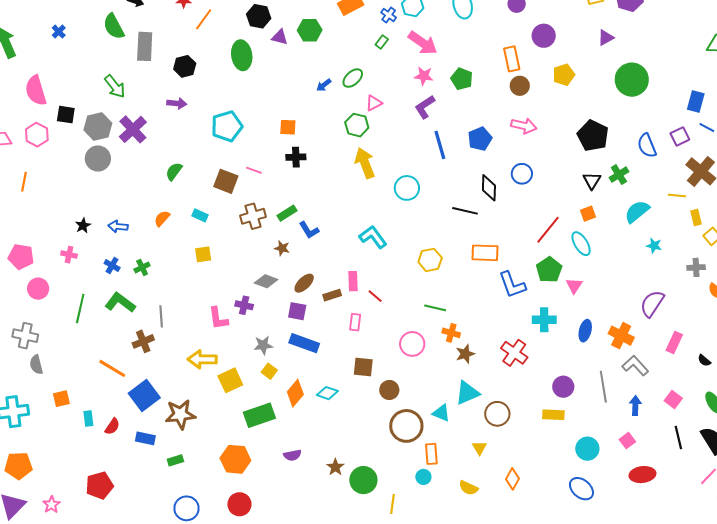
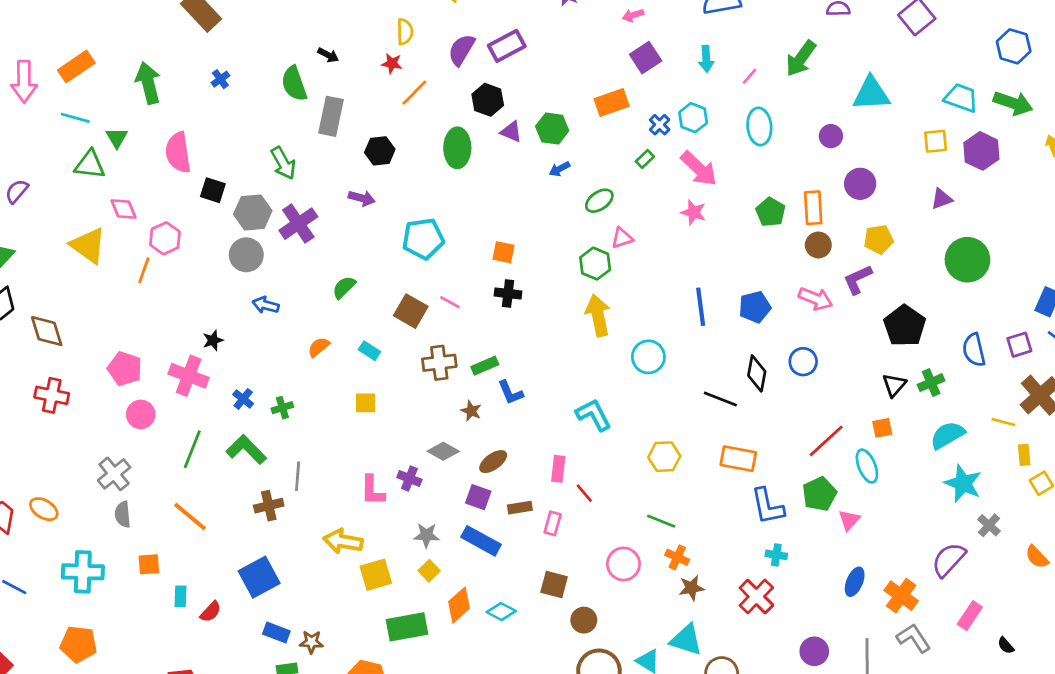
green pentagon: (462, 79) -> (771, 212), moved
blue arrow: (324, 85) -> (560, 169), moved
purple L-shape: (425, 107) -> (858, 279), moved
pink hexagon: (37, 135) -> (165, 238), moved
blue arrow: (118, 226) -> (266, 305), moved
cyan star: (654, 246) -> (963, 483), size x1.8
pink cross: (69, 255) -> (189, 376), size x1.8
gray cross: (696, 267) -> (989, 525), moved, turned 36
brown rectangle: (332, 295) -> (520, 508), moved
cyan cross: (544, 320) -> (776, 555), moved, size x0.7
gray cross: (25, 336) -> (114, 474), turned 30
orange line: (112, 368) -> (190, 517), moved
cyan triangle: (467, 393) -> (686, 640), turned 32
brown star: (180, 414) -> (311, 642), moved, size x0.6
blue rectangle: (145, 438) -> (276, 633), moved

